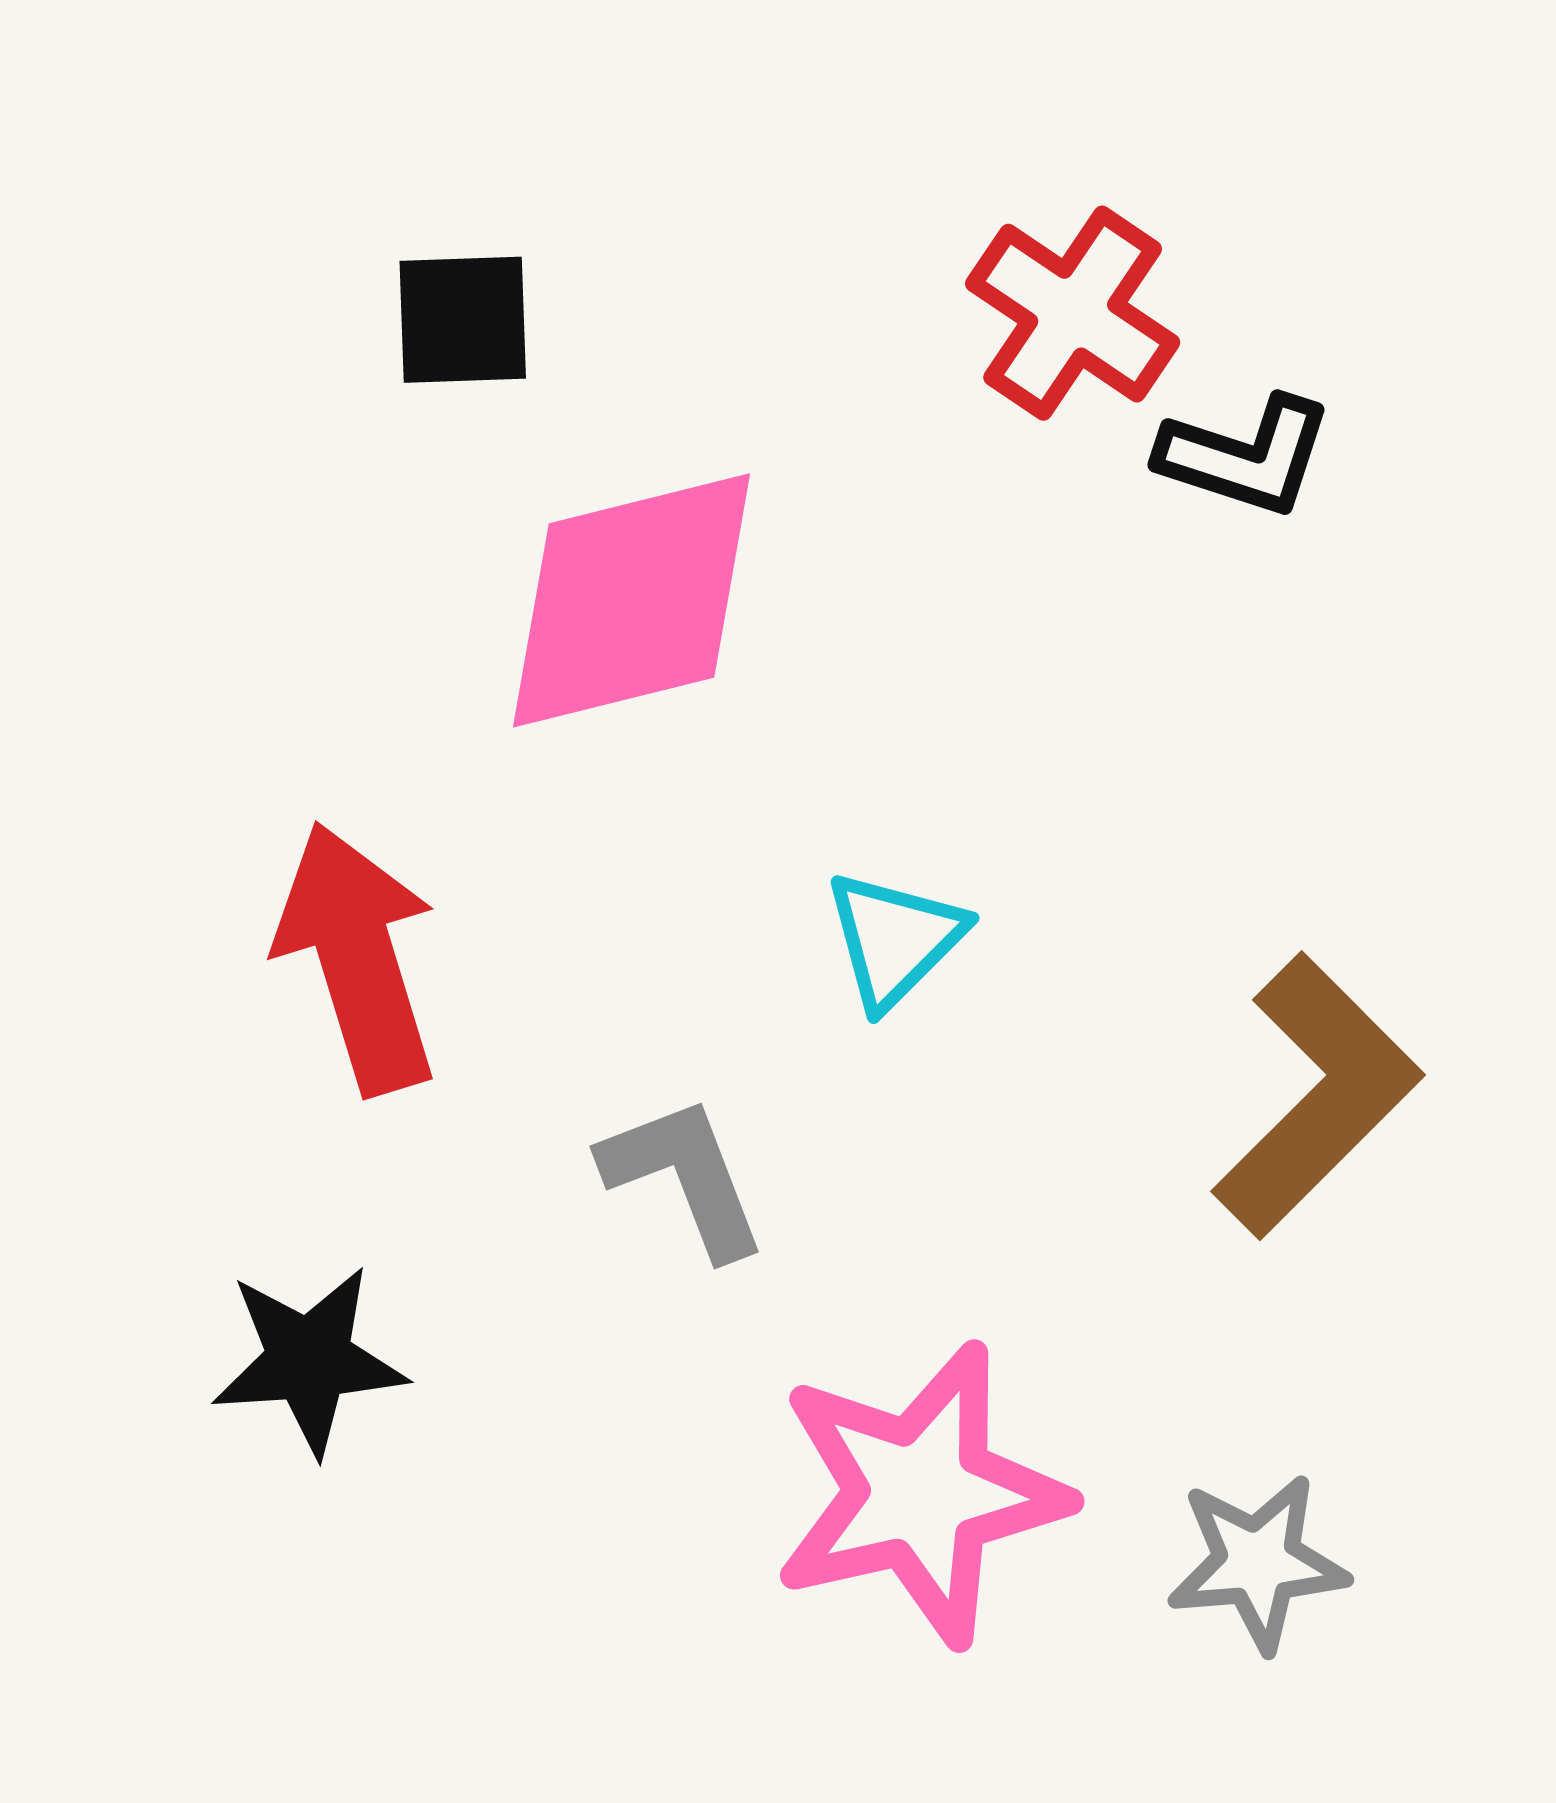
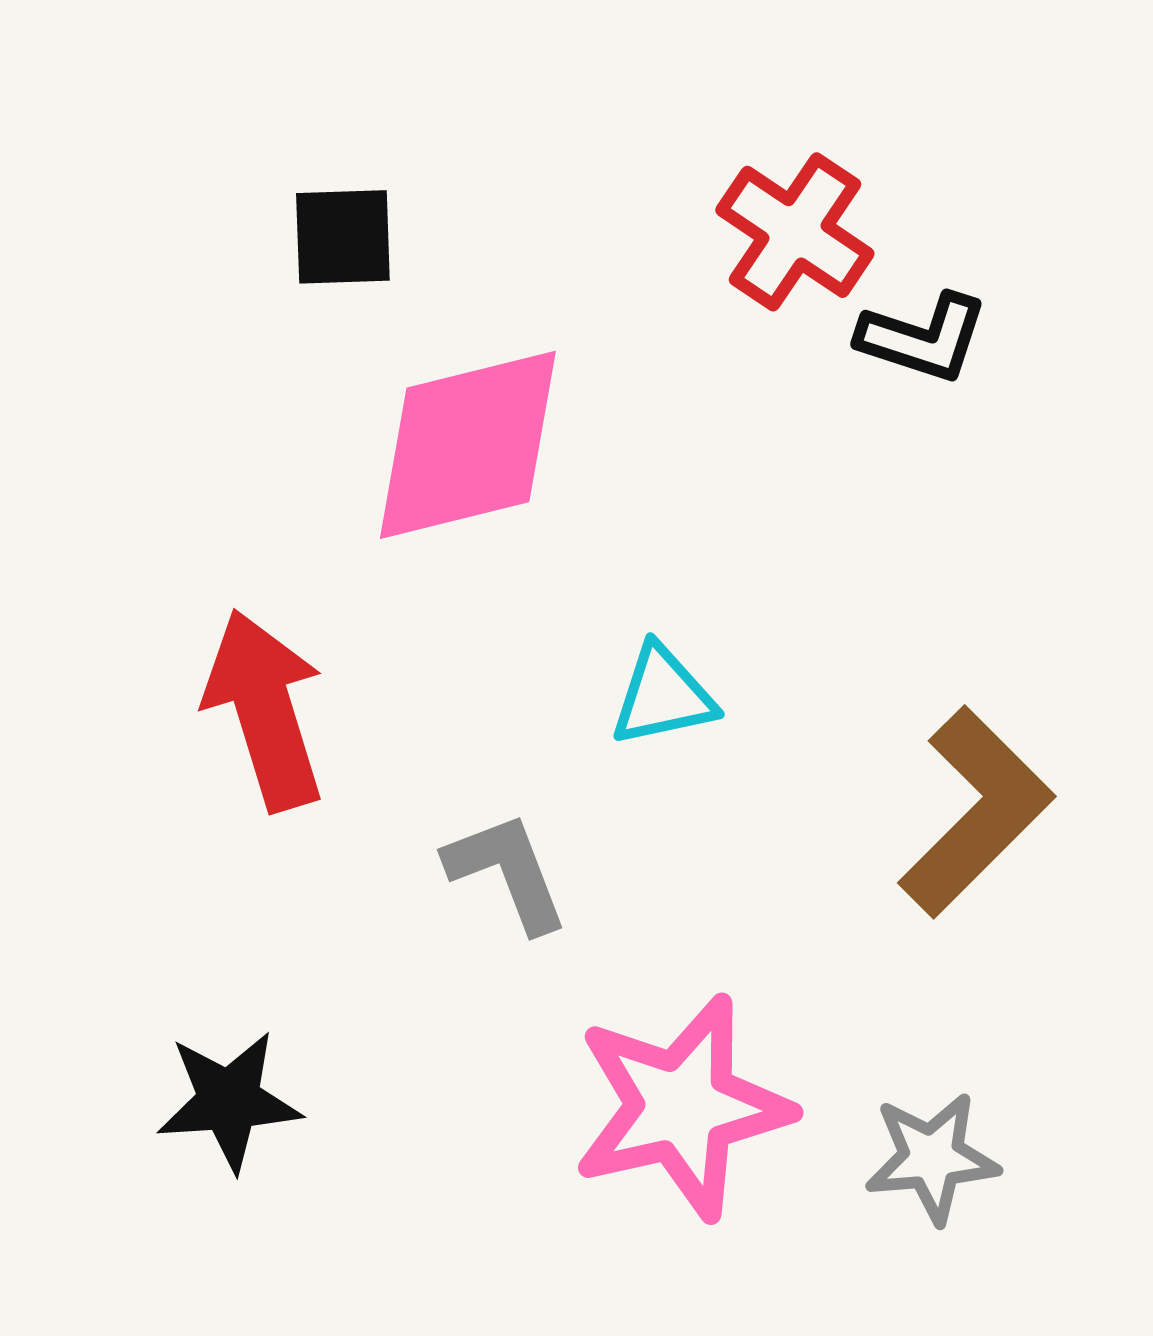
cyan triangle: (895, 939) -> (663, 696), turned 33
black star: (309, 1360) -> (229, 1101), moved

